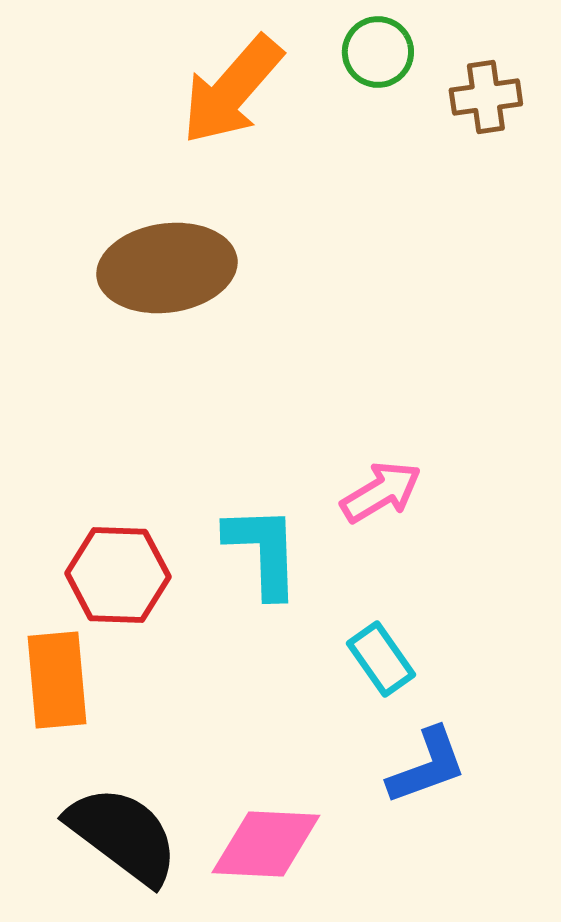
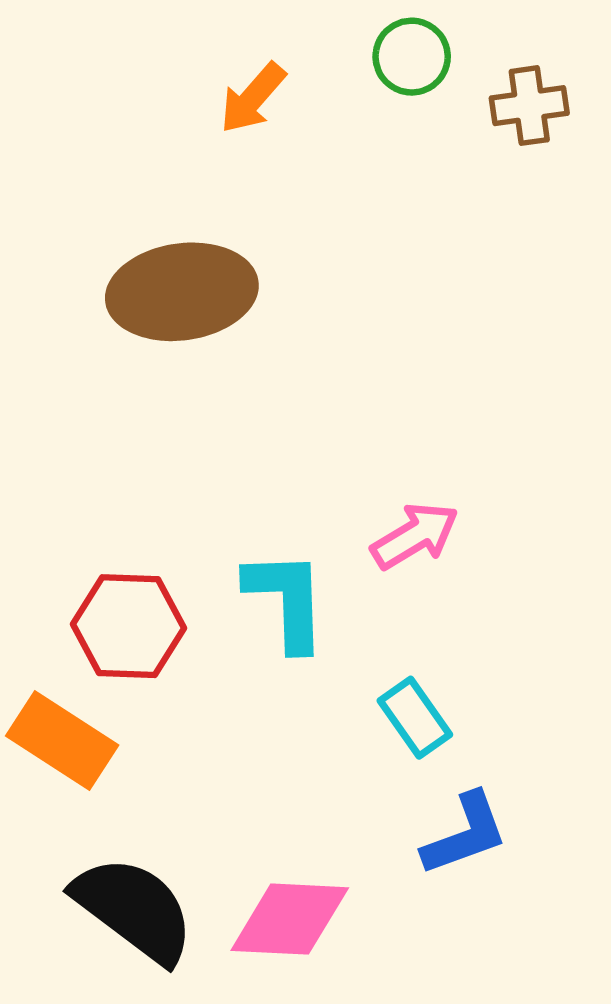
orange arrow: (232, 90) -> (253, 98), size x0.6
orange rectangle: (57, 680) -> (62, 740), turned -52

